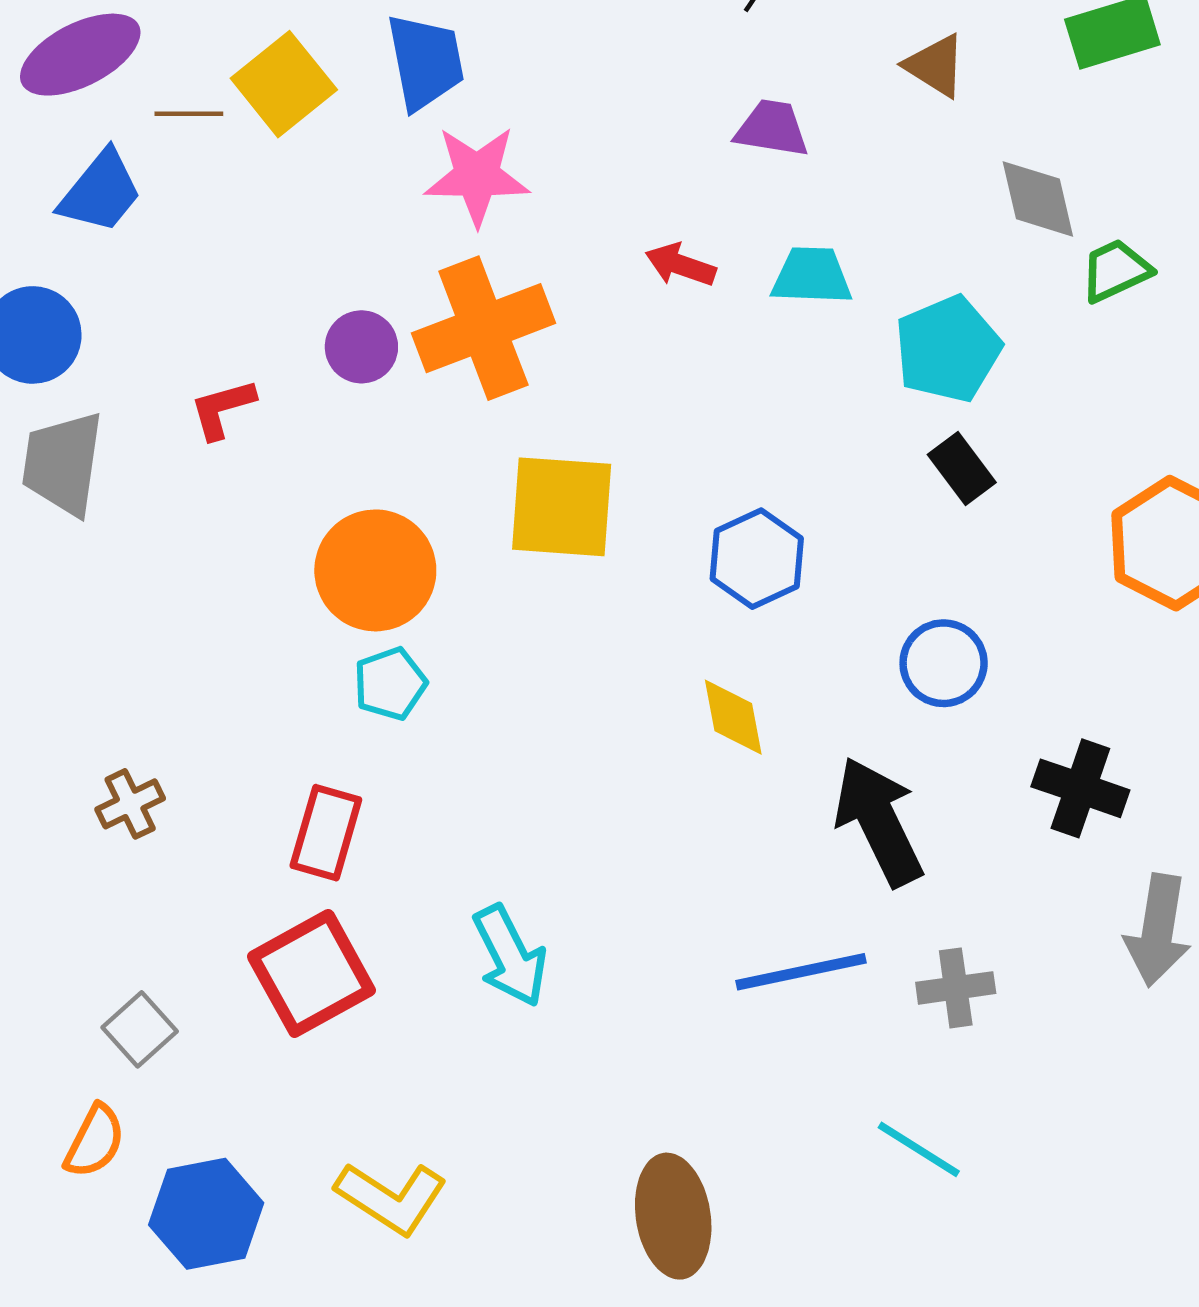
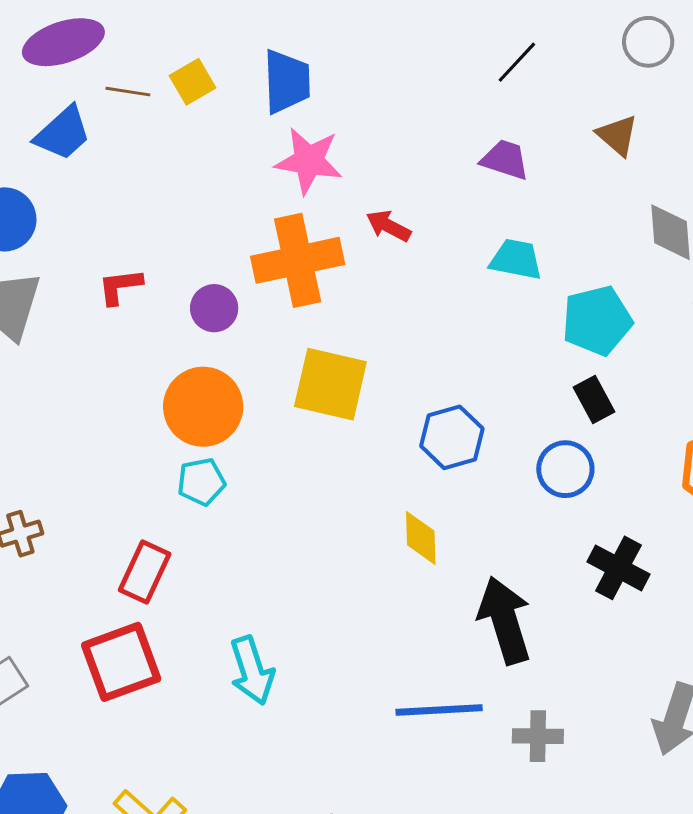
yellow square: (284, 84) -> (193, 82), size x0.7
red arrow: (680, 265) -> (388, 226), moved
purple circle: (361, 347) -> (214, 308), moved
blue circle: (944, 663) -> (565, 469), moved
black cross: (1080, 788) -> (618, 568), moved

